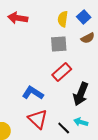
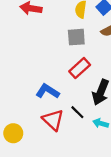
black line: (64, 128) -> (77, 112), moved

